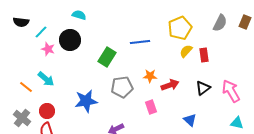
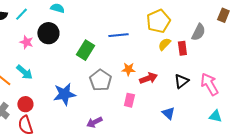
gray semicircle: (220, 23) -> (198, 32), moved
cyan line: (41, 32) -> (21, 14), moved
gray pentagon: (122, 87) -> (100, 80), turned -30
pink rectangle: (151, 107) -> (129, 100), turned 32

